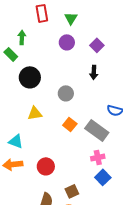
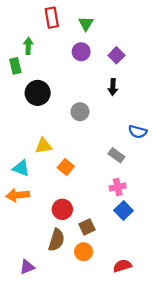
green rectangle: (11, 54) -> (15, 66), turned 32
yellow triangle: (35, 113) -> (44, 146), moved
orange square: (70, 124) -> (66, 167), moved
gray rectangle: (97, 130) -> (116, 155), size x0.6
red circle: (46, 166) -> (62, 209), moved

